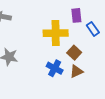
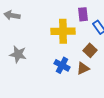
brown square: (74, 53) -> (90, 50), moved

